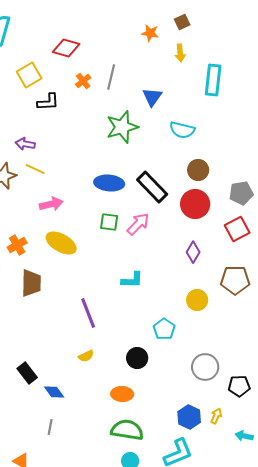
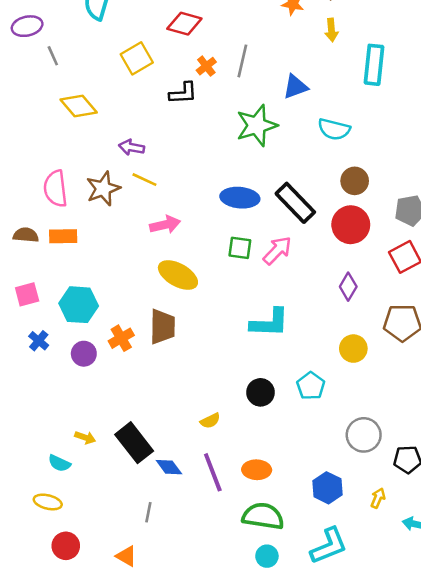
blue triangle: (152, 97) -> (295, 87), turned 35
black L-shape: (48, 102) -> (183, 93), moved
orange cross: (17, 245) -> (121, 338), moved
cyan L-shape: (132, 280) -> (270, 323), size x1.4
brown trapezoid: (31, 283) -> (162, 327), moved
purple line: (88, 313) -> (213, 472), moved
black circle: (137, 358) -> (260, 392), moved
black rectangle: (27, 373) -> (134, 443), size x1.4
blue hexagon: (189, 417) -> (328, 488), moved
gray line: (50, 427) -> (148, 512), moved

